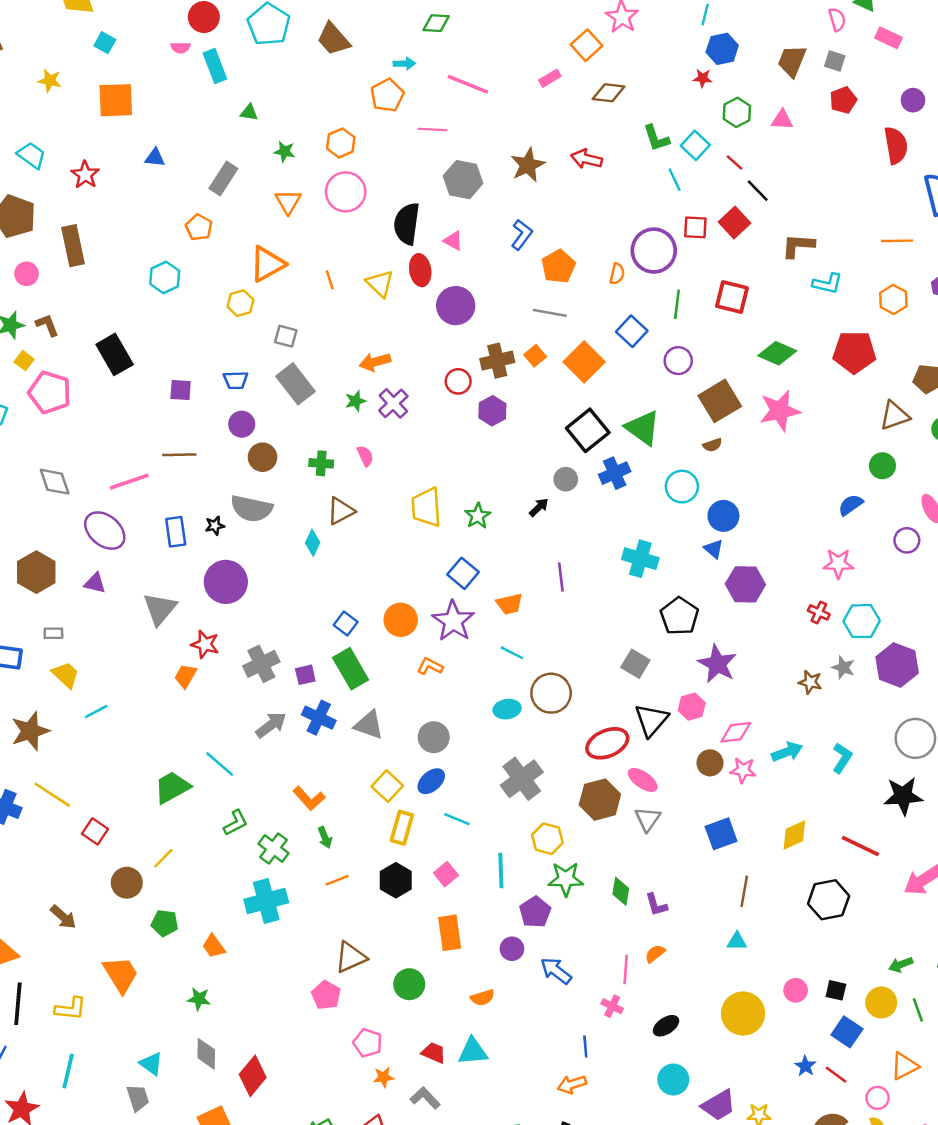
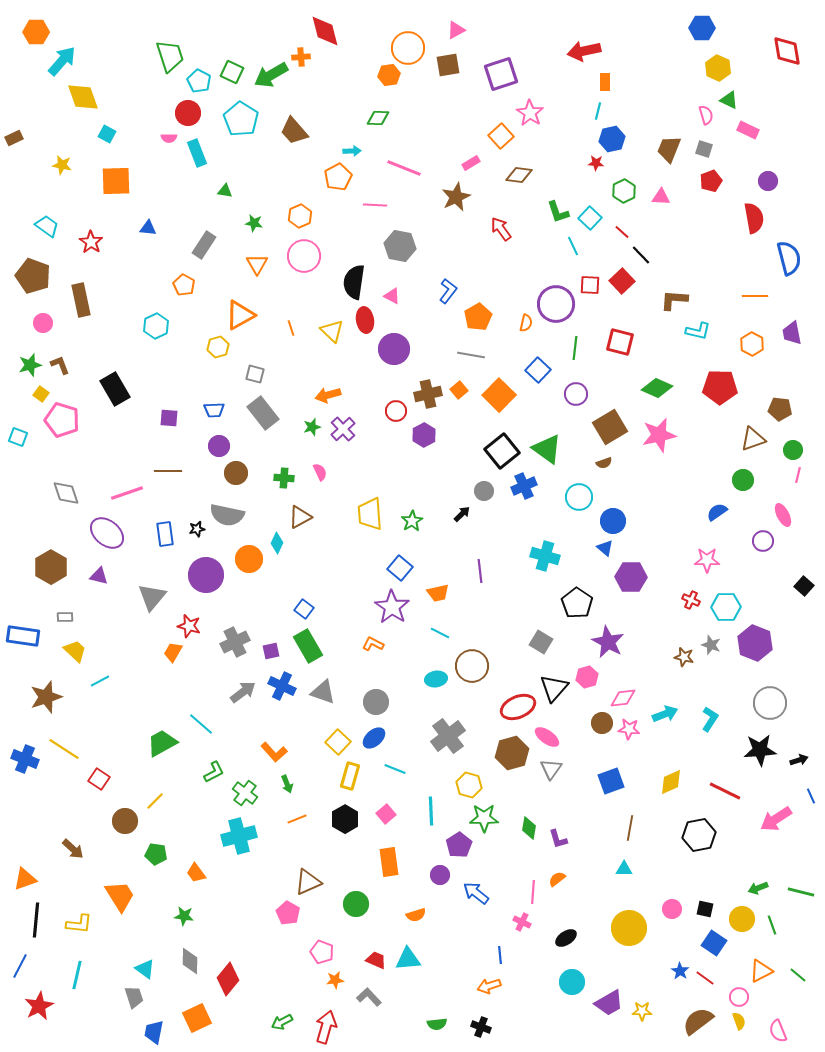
red arrow: (587, 159) -> (501, 229), turned 40
brown star: (528, 165) -> (456, 197), moved
orange circle: (401, 620) -> (249, 559), moved

